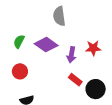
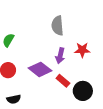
gray semicircle: (59, 16) -> (57, 26), moved
purple diamond: (46, 45) -> (40, 69), moved

